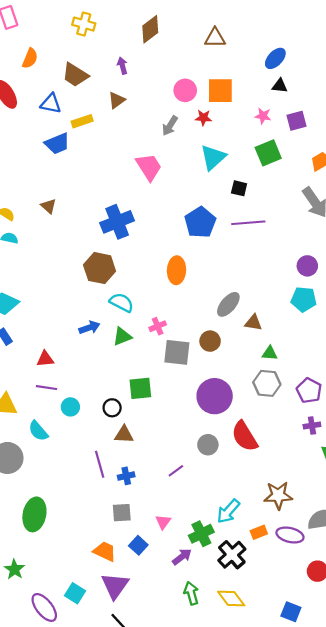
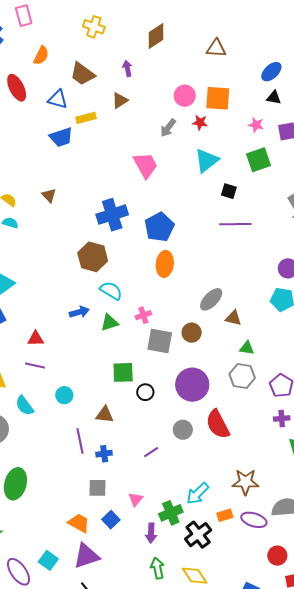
blue pentagon: (200, 222) -> (159, 227), moved
cyan circle: (70, 407) -> (64, 395), moved
black circle: (112, 408) -> (145, 392), moved
purple arrow: (182, 557) -> (151, 533), turned 126
purple triangle: (115, 586) -> (86, 556), turned 32

